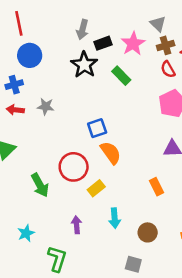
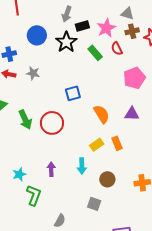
gray triangle: (158, 24) -> (127, 14), turned -32
blue circle: (30, 55) -> (37, 35), moved
red semicircle: (168, 69) -> (117, 49), moved
orange semicircle: (111, 153) -> (101, 114), moved
green arrow: (40, 185) -> (25, 120), moved
yellow rectangle: (96, 188) -> (97, 145), moved
cyan star: (26, 233) -> (19, 174), moved

